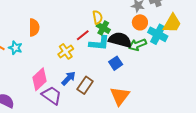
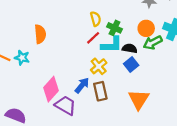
yellow semicircle: (98, 17) -> (96, 19), moved
orange circle: (140, 22) -> (146, 28), moved
black semicircle: (120, 40) -> (130, 48), moved, size x0.6
yellow cross: (66, 51) -> (99, 66), moved
brown rectangle: (85, 85) -> (100, 91), turned -42

